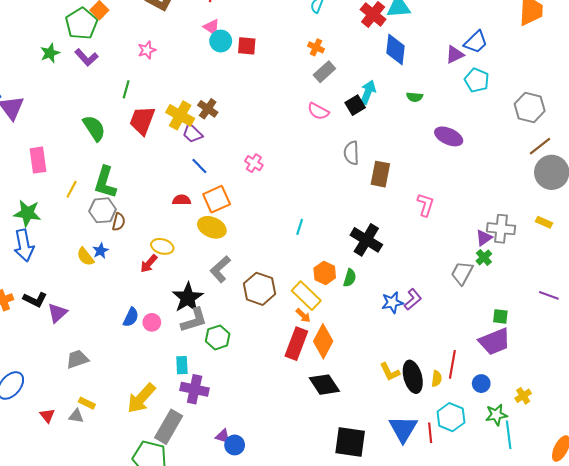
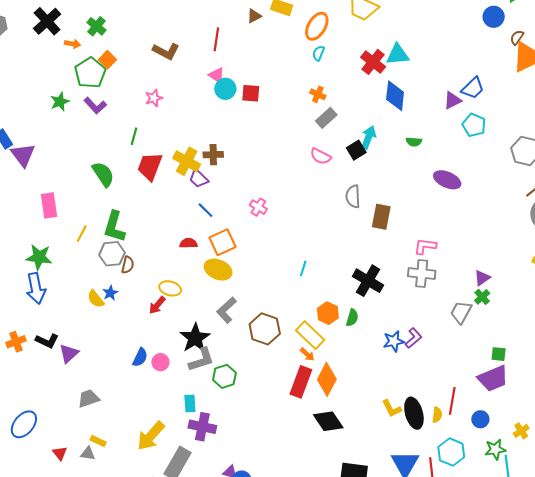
brown cross: (208, 109) -> (213, 155), turned -36
pink L-shape: (425, 205) -> (425, 246), turned -100
gray cross: (501, 229) -> (422, 273), moved

